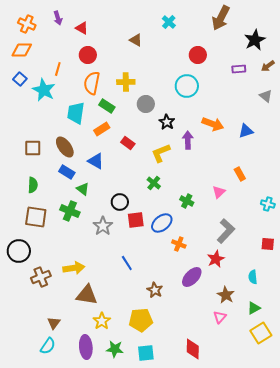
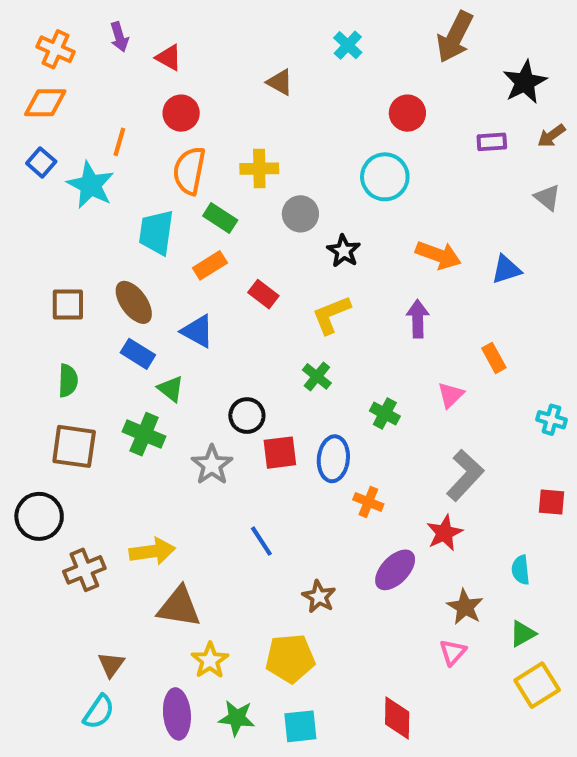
purple arrow: (188, 140) -> (418, 319), moved
blue ellipse: (162, 223) -> (333, 459), turned -45

